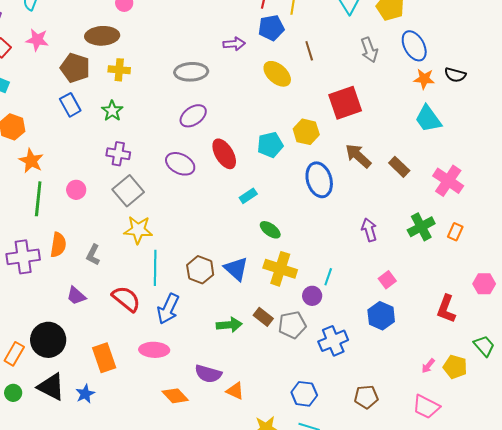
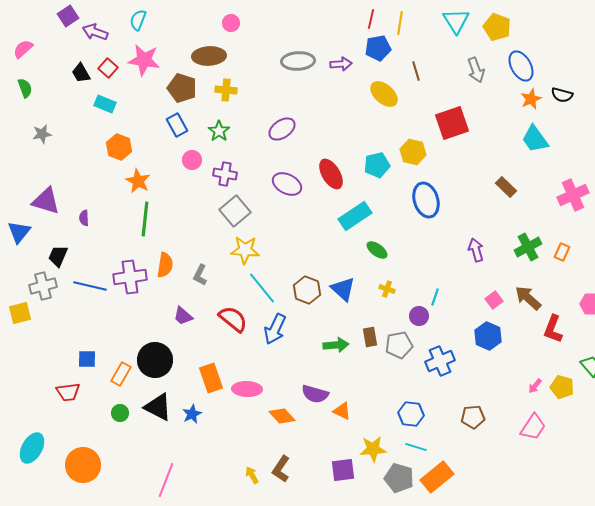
pink star: (37, 40) -> (144, 60), size x1.4
gray ellipse: (191, 72) -> (298, 61), moved
orange star: (424, 79) -> (531, 99), turned -30
purple ellipse: (193, 116) -> (282, 129), moved
brown arrow: (358, 156) -> (528, 298), moved
pink cross: (448, 181) -> (573, 195), moved, turned 32
pink circle: (76, 190) -> (192, 160), moved
cyan rectangle: (248, 196) -> (355, 216), size x1.8
cyan line: (155, 268) -> (262, 288), turned -40
yellow cross: (280, 269) -> (387, 289), size x0.5
brown rectangle: (263, 317) -> (370, 337), turned 42
pink ellipse: (154, 350) -> (247, 389), moved
pink trapezoid: (426, 407) -> (533, 427), turned -84

